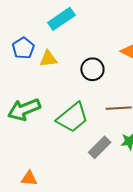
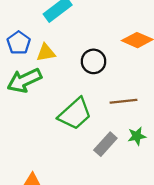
green arrow: (24, 110) -> (24, 80), moved

